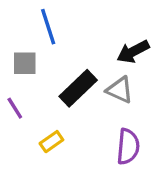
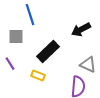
gray triangle: (120, 90) -> (88, 65), moved
yellow rectangle: (51, 142) -> (38, 76), moved, turned 56

